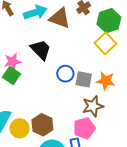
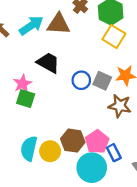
gray square: (84, 79) -> (102, 81), turned 30
brown star: (93, 106) -> (120, 106), turned -30
pink pentagon: (84, 128) -> (97, 142), moved

